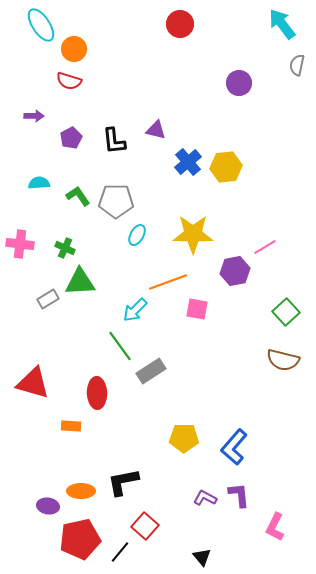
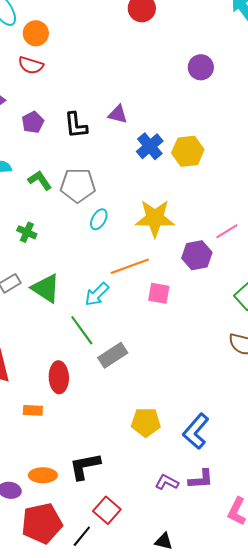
green triangle: (80, 282) -> (46, 288), moved, turned 36
purple L-shape: (239, 495) -> (201, 479), turned 92
black triangle: (202, 557) -> (164, 541), turned -36

